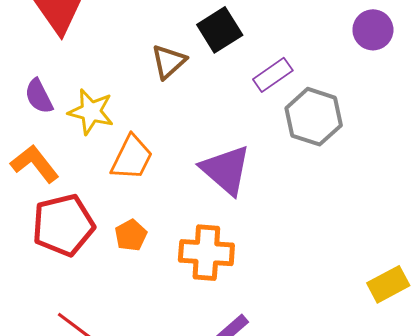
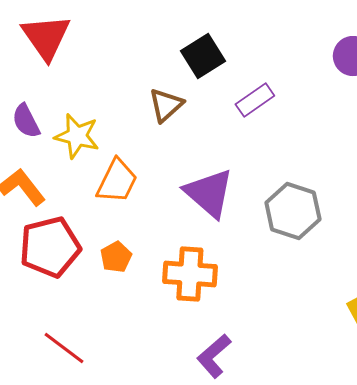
brown triangle: (169, 62) -> (166, 105), moved
gray hexagon: (314, 117) -> (293, 211), moved

